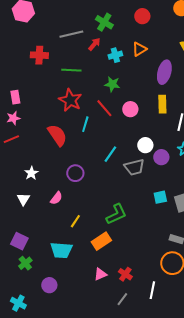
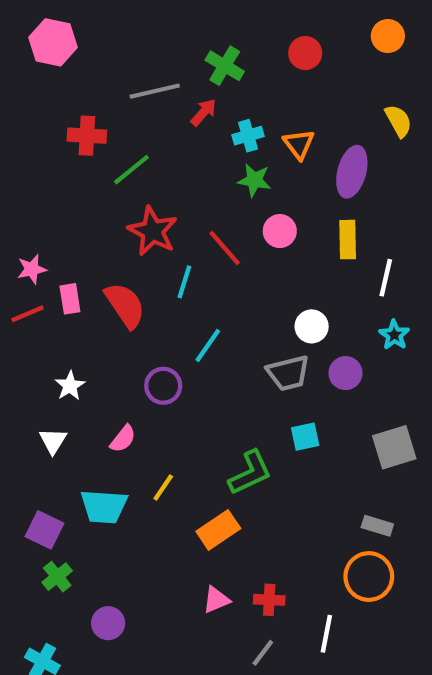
orange triangle: (139, 49) -> (299, 144), moved, turned -35
green line: (71, 70) -> (131, 170), moved, turned -42
green star: (112, 84) -> (254, 180), moved
pink rectangle: (15, 97) -> (70, 299), moved
pink circle: (130, 109) -> (280, 231), moved
cyan line: (110, 154) -> (208, 345), moved
purple circle: (161, 157) -> (345, 373), moved
cyan square: (160, 197) -> (305, 437), moved
cyan trapezoid: (61, 250) -> (104, 507), moved
red cross: (125, 274) -> (269, 600), turned -32

